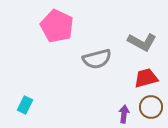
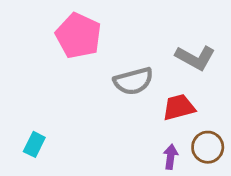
red trapezoid: (146, 78) -> (179, 107), moved

